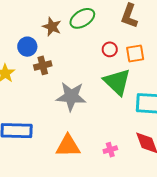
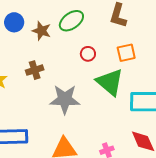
blue circle: (27, 47) -> (14, 22), moved
red circle: (110, 49) -> (88, 54), moved

